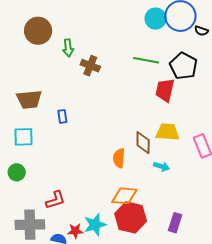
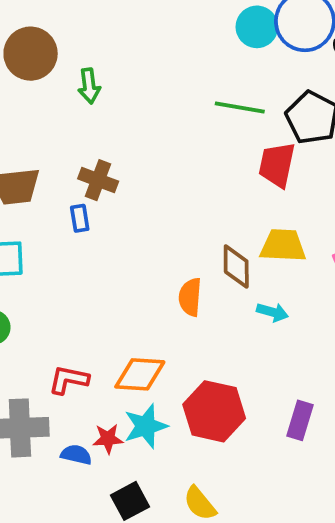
brown cross: (90, 66) -> (98, 180), moved
orange diamond: (124, 196) -> (140, 374), moved
red L-shape: (55, 200) -> (69, 380), turned -150

